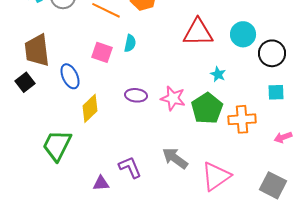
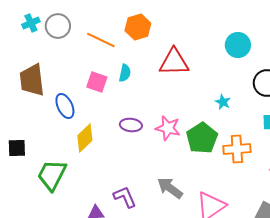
red triangle: (198, 32) -> (174, 62), moved
cyan circle: (243, 34) -> (238, 45), moved
cyan star: (218, 74) -> (223, 102), moved
black square: (25, 82) -> (17, 148), moved, turned 36

